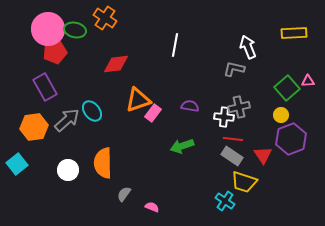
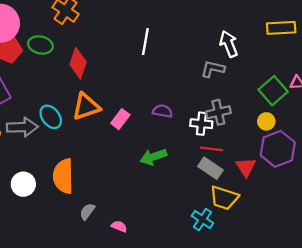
green ellipse: (75, 30) -> (40, 45), moved
red diamond: (116, 64) -> (78, 63), turned -64
orange triangle: (138, 100) -> (86, 107), moved
gray arrow: (67, 120) -> (22, 127), turned 40

